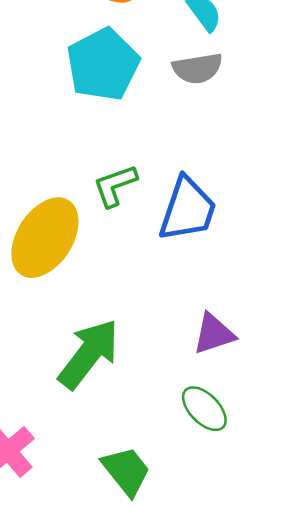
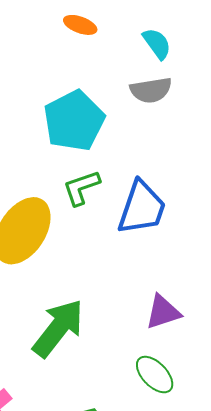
cyan pentagon: (103, 65) -> (74, 121), moved

